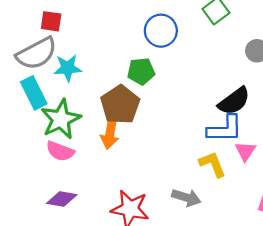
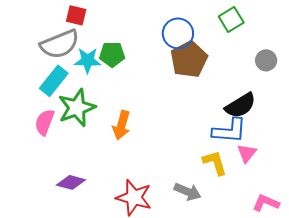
green pentagon: (141, 71) -> (112, 54), moved
cyan rectangle: (34, 93) -> (54, 81), turned 60
brown pentagon: (120, 105) -> (189, 59), moved
pink semicircle: (60, 151) -> (45, 122), moved, turned 84

